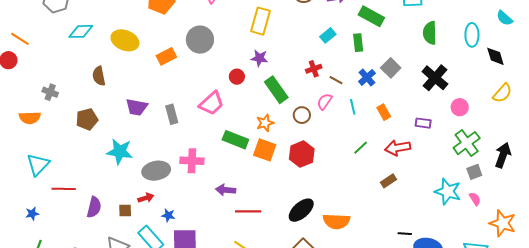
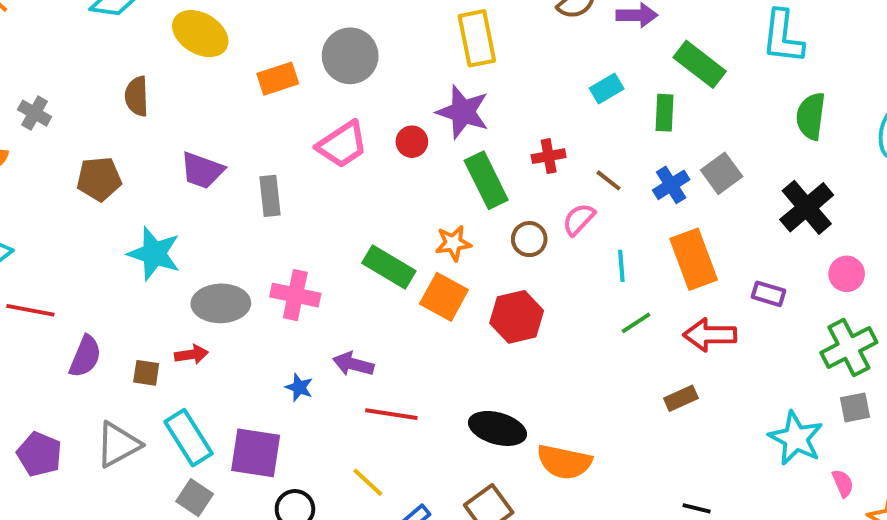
yellow rectangle: (261, 21) -> (477, 38), turned -36
purple star: (259, 58) -> (463, 112), size x1.5
red cross: (314, 69) -> (549, 156), moved
pink trapezoid: (212, 103) -> (342, 144), moved
cyan line: (353, 107) -> (621, 266), moved
orange rectangle: (384, 112) -> (694, 259), size x1.8
pink semicircle: (475, 199) -> (843, 483), moved
black ellipse: (301, 210) -> (497, 428), turned 48
blue star: (168, 215) -> (299, 387), moved

